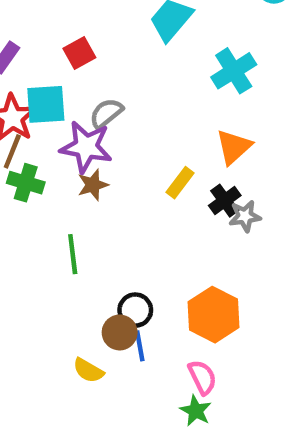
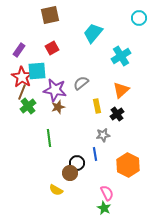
gray semicircle: (106, 113) -> (81, 83), moved
green cross: (26, 183) -> (28, 106), turned 35
yellow rectangle: (180, 183) -> (97, 106), turned -48
gray star: (245, 216) -> (103, 135), moved
orange hexagon: (214, 315) -> (128, 165), moved
blue line: (140, 346) -> (95, 154), moved

